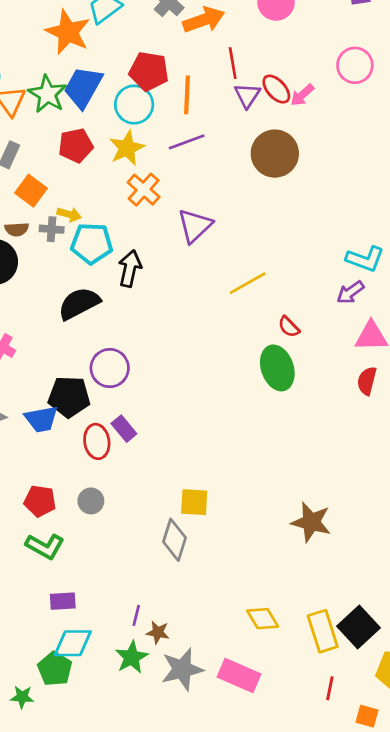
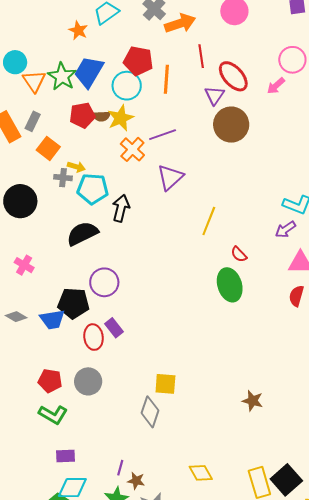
orange star: (68, 32) -> (78, 30), size x0.6
red ellipse: (276, 89) -> (233, 76), size x1.4
purple triangle: (247, 95) -> (214, 95), moved
pink arrow: (302, 95) -> (276, 86), moved
purple line: (187, 142) -> (163, 135), moved
brown semicircle: (17, 229) -> (101, 116), moved
yellow line: (248, 283) -> (209, 221), turned -40
gray circle: (91, 501) -> (88, 381), size x1.4
brown star: (311, 522) -> (253, 401), size x0.7
yellow diamond: (263, 619) -> (201, 473), moved

